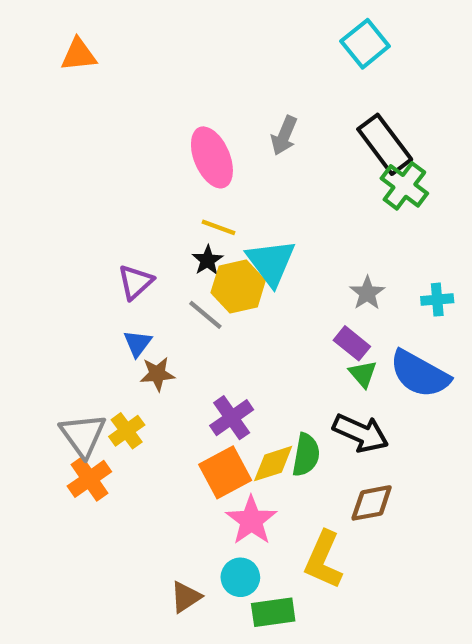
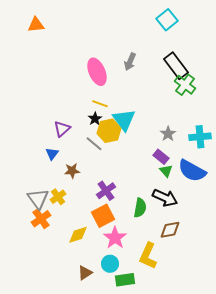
cyan cross: (437, 300) -> (200, 137), size x1.5
blue triangle: (138, 343) -> (52, 154), moved
yellow diamond: (273, 464) -> (78, 235), moved

